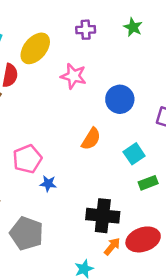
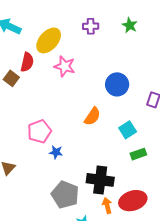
pink star: (73, 76) -> (65, 66), moved
gray pentagon: (27, 233) -> (65, 195), moved
orange arrow: (112, 246) -> (107, 206), turned -56

